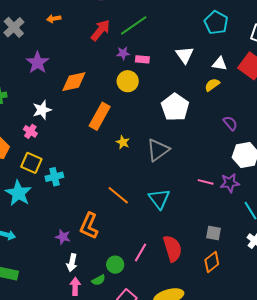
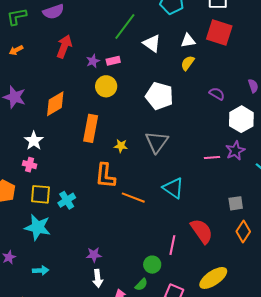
green line: (134, 25) -> (125, 26), moved
orange L-shape: (89, 226) -> (105, 176), moved
white arrow: (72, 263) -> (98, 278), moved

